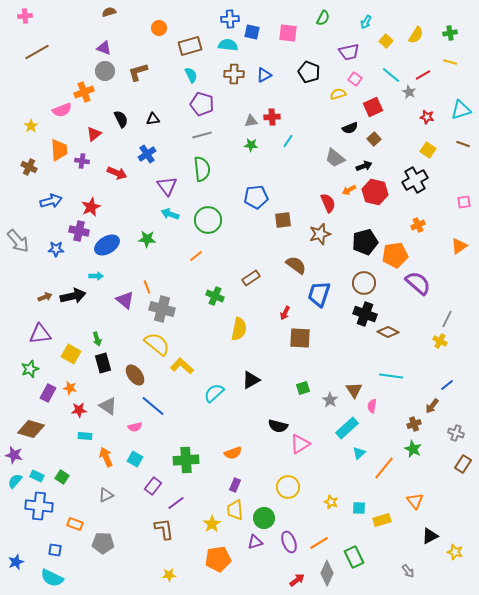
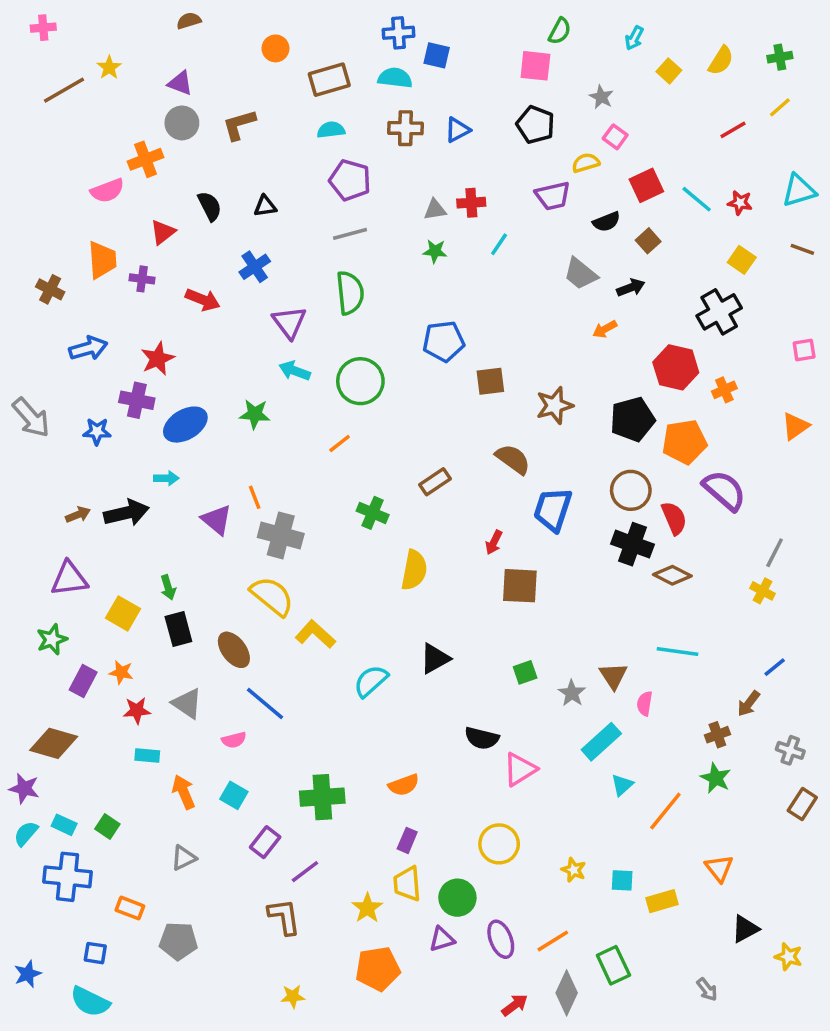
pink square: (288, 33) -> (535, 66), moved
purple trapezoid: (349, 52) -> (553, 196), moved
yellow line: (450, 62) -> (780, 107), turned -56
cyan semicircle: (191, 75) -> (331, 130), turned -70
cyan line: (391, 75) -> (697, 199), moved
gray star: (409, 92) -> (601, 97), moved
yellow star: (31, 126) -> (109, 67), moved
red hexagon: (375, 192) -> (676, 367), moved
red semicircle: (328, 203) -> (674, 518), moved

